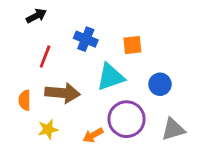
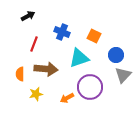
orange square: (132, 45) -> (94, 36), turned 32
blue circle: (160, 84) -> (116, 55), moved
gray triangle: (173, 129) -> (123, 75), moved, turned -30

